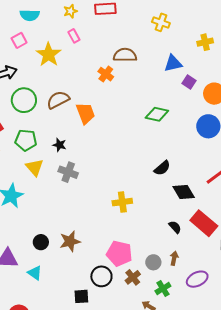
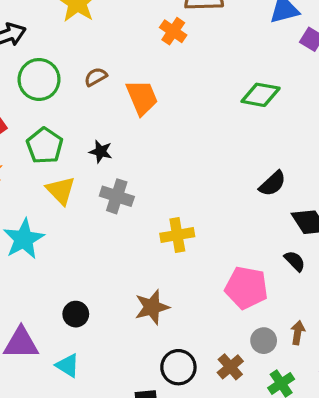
brown semicircle: (58, 100) -> (96, 77), size x0.6
green pentagon: (26, 140) -> (45, 146), turned 30
yellow cross: (122, 202) -> (177, 235), moved
black semicircle: (175, 227) -> (295, 261), moved
brown star: (70, 241) -> (152, 307), moved
pink pentagon: (119, 254) -> (246, 288), moved

